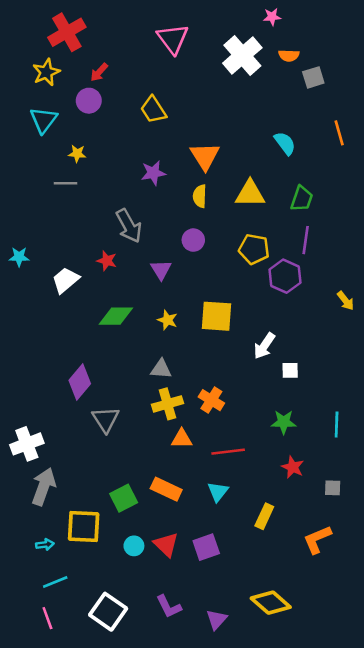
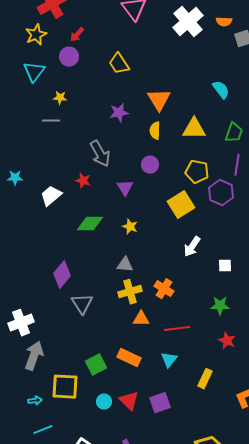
yellow square: (217, 316) -> (181, 205), moved, turned -36
white arrow: (264, 346) -> (192, 247), moved

